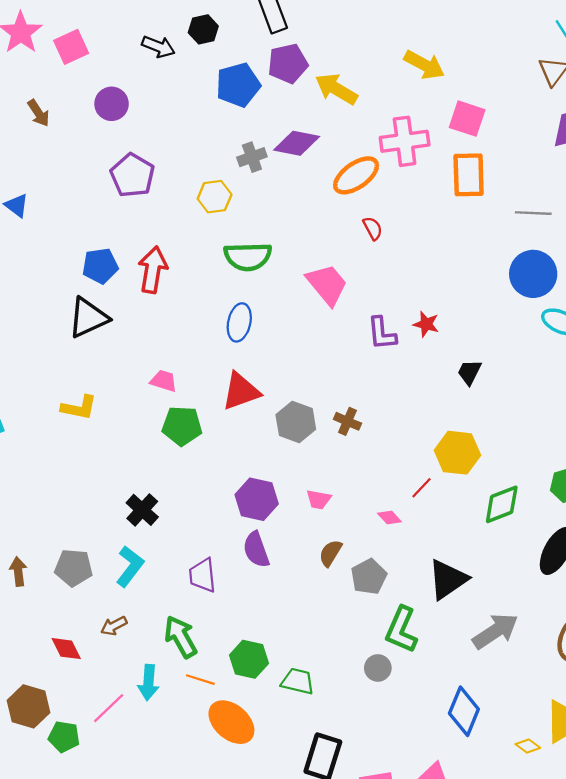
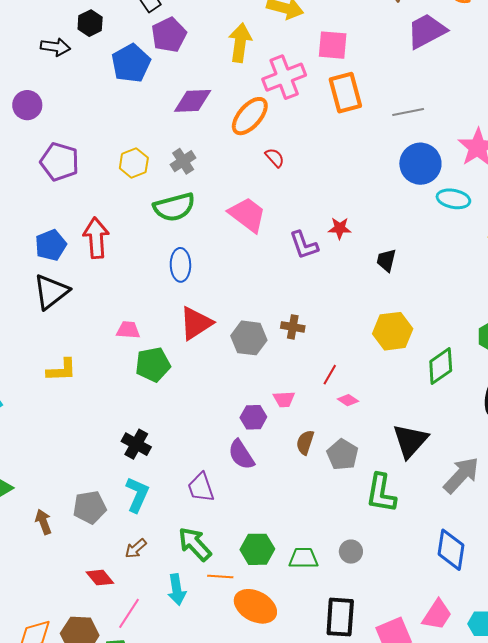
yellow arrow: (336, 89) -> (240, 43), moved, turned 81
gray cross: (252, 157) -> (183, 161), moved
red line: (422, 488) -> (330, 375), moved
purple hexagon: (257, 499) -> (253, 417), moved, size x0.7
gray circle: (378, 668) -> (351, 552), moved
pink line: (109, 708) -> (129, 613), moved

